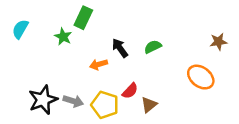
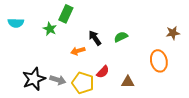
cyan semicircle: (20, 29) -> (16, 23), turned -119
orange ellipse: (201, 77) -> (159, 61), turned 40
brown triangle: (149, 105) -> (128, 82), moved, turned 40

